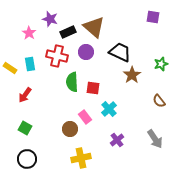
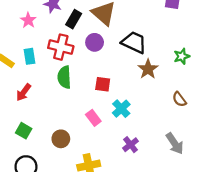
black rectangle: (68, 32) -> (74, 19), turned -35
green semicircle: (72, 82) -> (64, 77), moved
brown circle: (70, 129) -> (61, 139), moved

